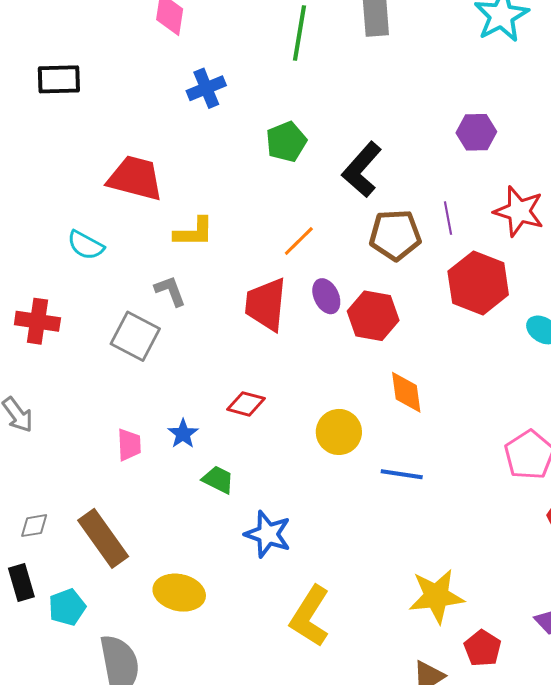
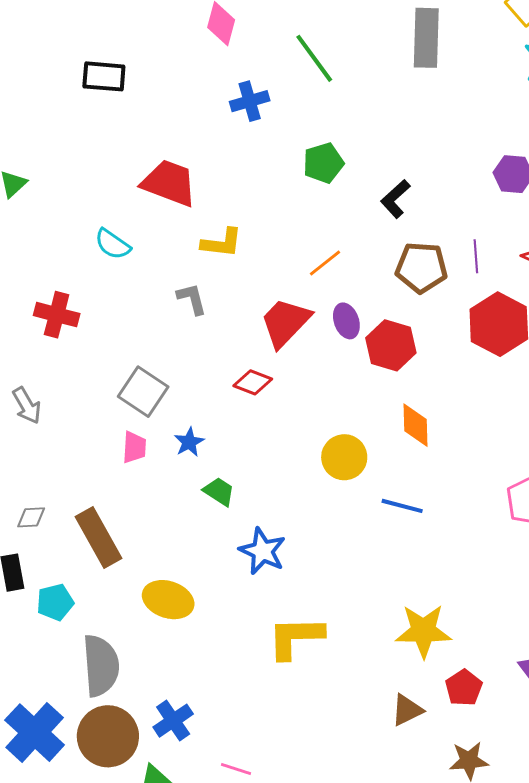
green line: (300, 33) -> (314, 58), moved, turned -52
black L-shape: (362, 170) -> (395, 199), size x0.7
red trapezoid: (266, 304) -> (285, 322), turned 32
gray square: (135, 336) -> (143, 392), moved
red diamond: (246, 404) -> (253, 382), moved
yellow L-shape: (310, 616) -> (296, 637), turned 50

